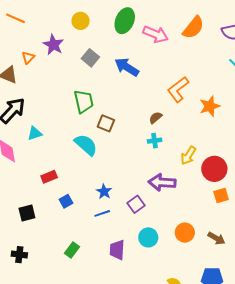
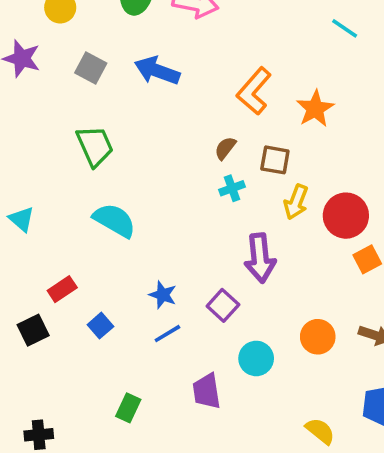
brown square: (106, 123) -> (275, 160), moved
cyan triangle: (35, 133) -> (22, 219), turned -49
purple arrow: (162, 182) -> (260, 258), turned -88
black square: (27, 213) -> (33, 330), moved

